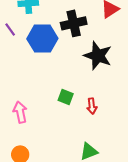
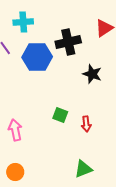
black star: (98, 56) -> (92, 74), size x0.7

